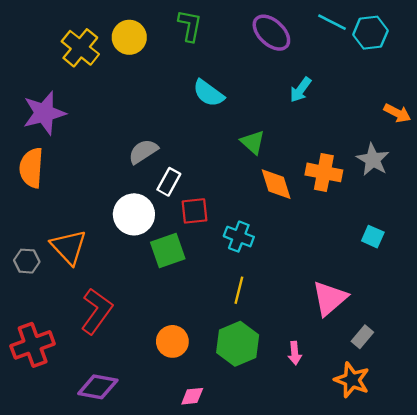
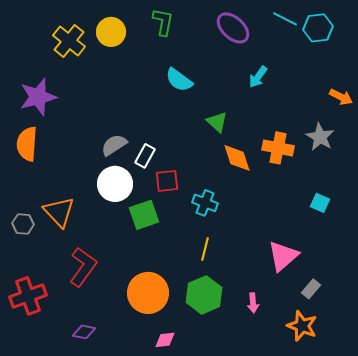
gray semicircle: (143, 151) -> (114, 145), moved
orange circle: (172, 341) -> (148, 293), size x1.5
purple diamond: (98, 387) -> (84, 332), size x0.7

